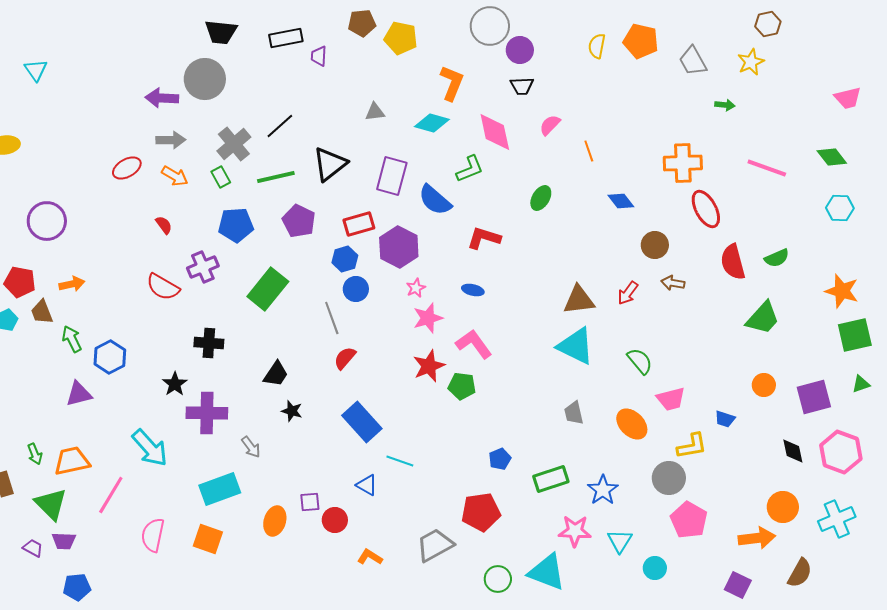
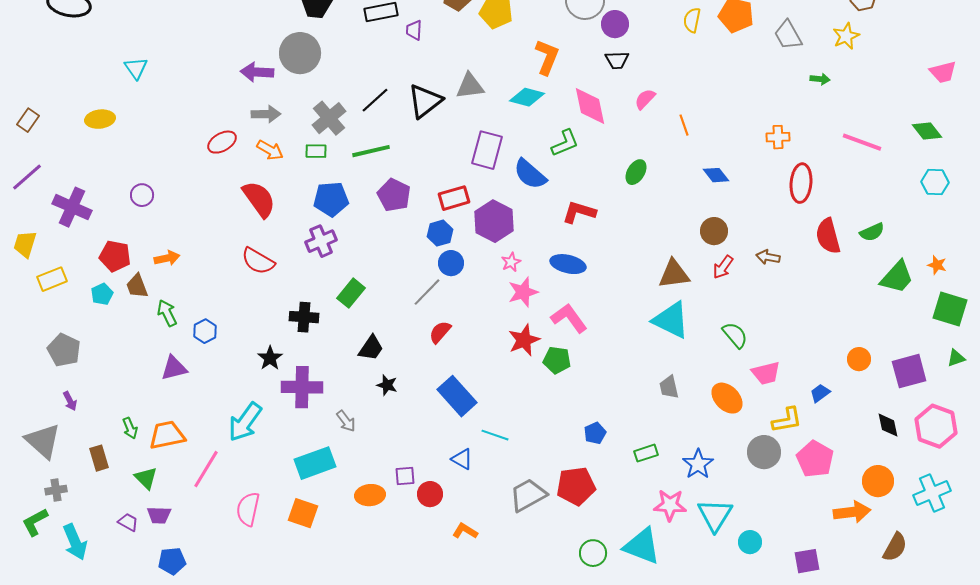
cyan triangle: (36, 70) -> (136, 68), moved
gray triangle: (375, 112) -> (470, 86), size x1.4
orange cross: (683, 163) -> (778, 137), size x0.6
black triangle: (330, 164) -> (425, 101), moved
green rectangle: (221, 177) -> (316, 151), turned -60
red ellipse: (706, 209) -> (801, 183), turned 33
purple circle: (47, 221) -> (142, 195), size x0.6
red semicircle: (164, 225) -> (259, 199), size x2.0
brown circle: (655, 245) -> (714, 231), moved
purple cross: (203, 267) -> (321, 241), moved
green rectangle: (268, 289) -> (351, 293), moved, size x0.7
blue ellipse: (473, 290) -> (568, 264), size x1.6
orange star: (842, 291) -> (937, 265), size x0.6
gray line: (332, 318) -> (427, 292), turned 64
green trapezoid: (763, 318) -> (897, 277), moved
green square: (855, 335) -> (950, 309), turned 30
blue hexagon: (110, 357) -> (205, 331), size x0.7
blue trapezoid: (725, 419) -> (820, 393), turned 125
cyan arrow: (150, 448) -> (245, 422), turned 78
green rectangle: (551, 479) -> (646, 453), size x0.7
green triangle: (51, 504) -> (146, 478), size x0.7
pink pentagon: (689, 520) -> (815, 459), moved
orange ellipse: (275, 521) -> (370, 495), turned 68
cyan triangle: (620, 541) -> (715, 515), size x1.4
gray trapezoid: (435, 545) -> (528, 495), moved
purple square: (738, 585) -> (807, 561), moved, turned -36

